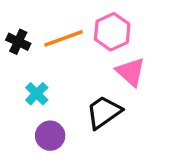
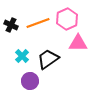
pink triangle: (131, 72) -> (78, 43), turned -42
black trapezoid: (104, 112) -> (48, 59), moved

